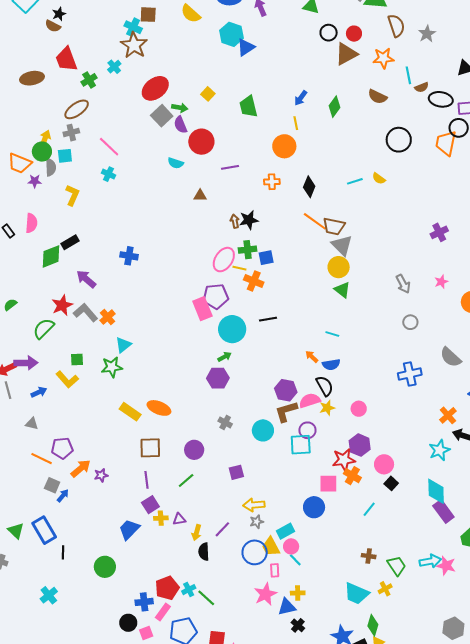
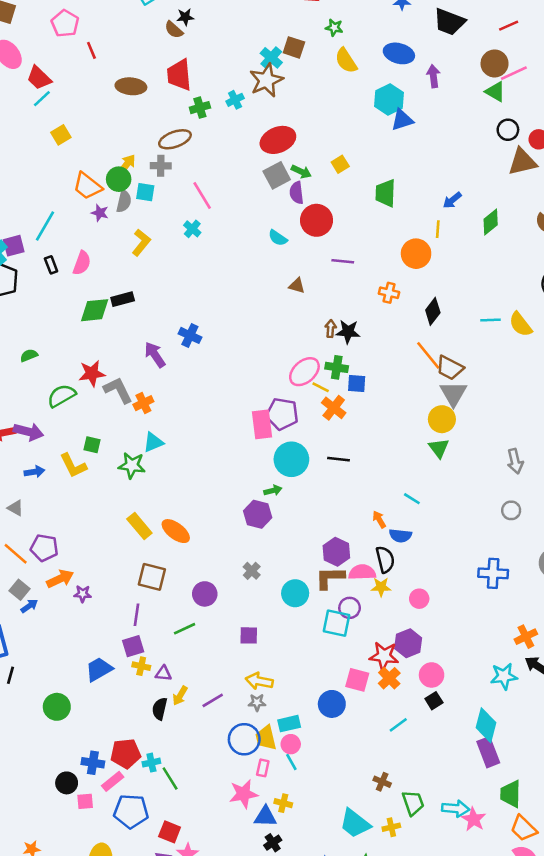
yellow semicircle: (379, 178) -> (521, 324), size x1.5
purple arrow: (86, 279) -> (155, 355), moved
black semicircle: (204, 552) -> (160, 709), moved

